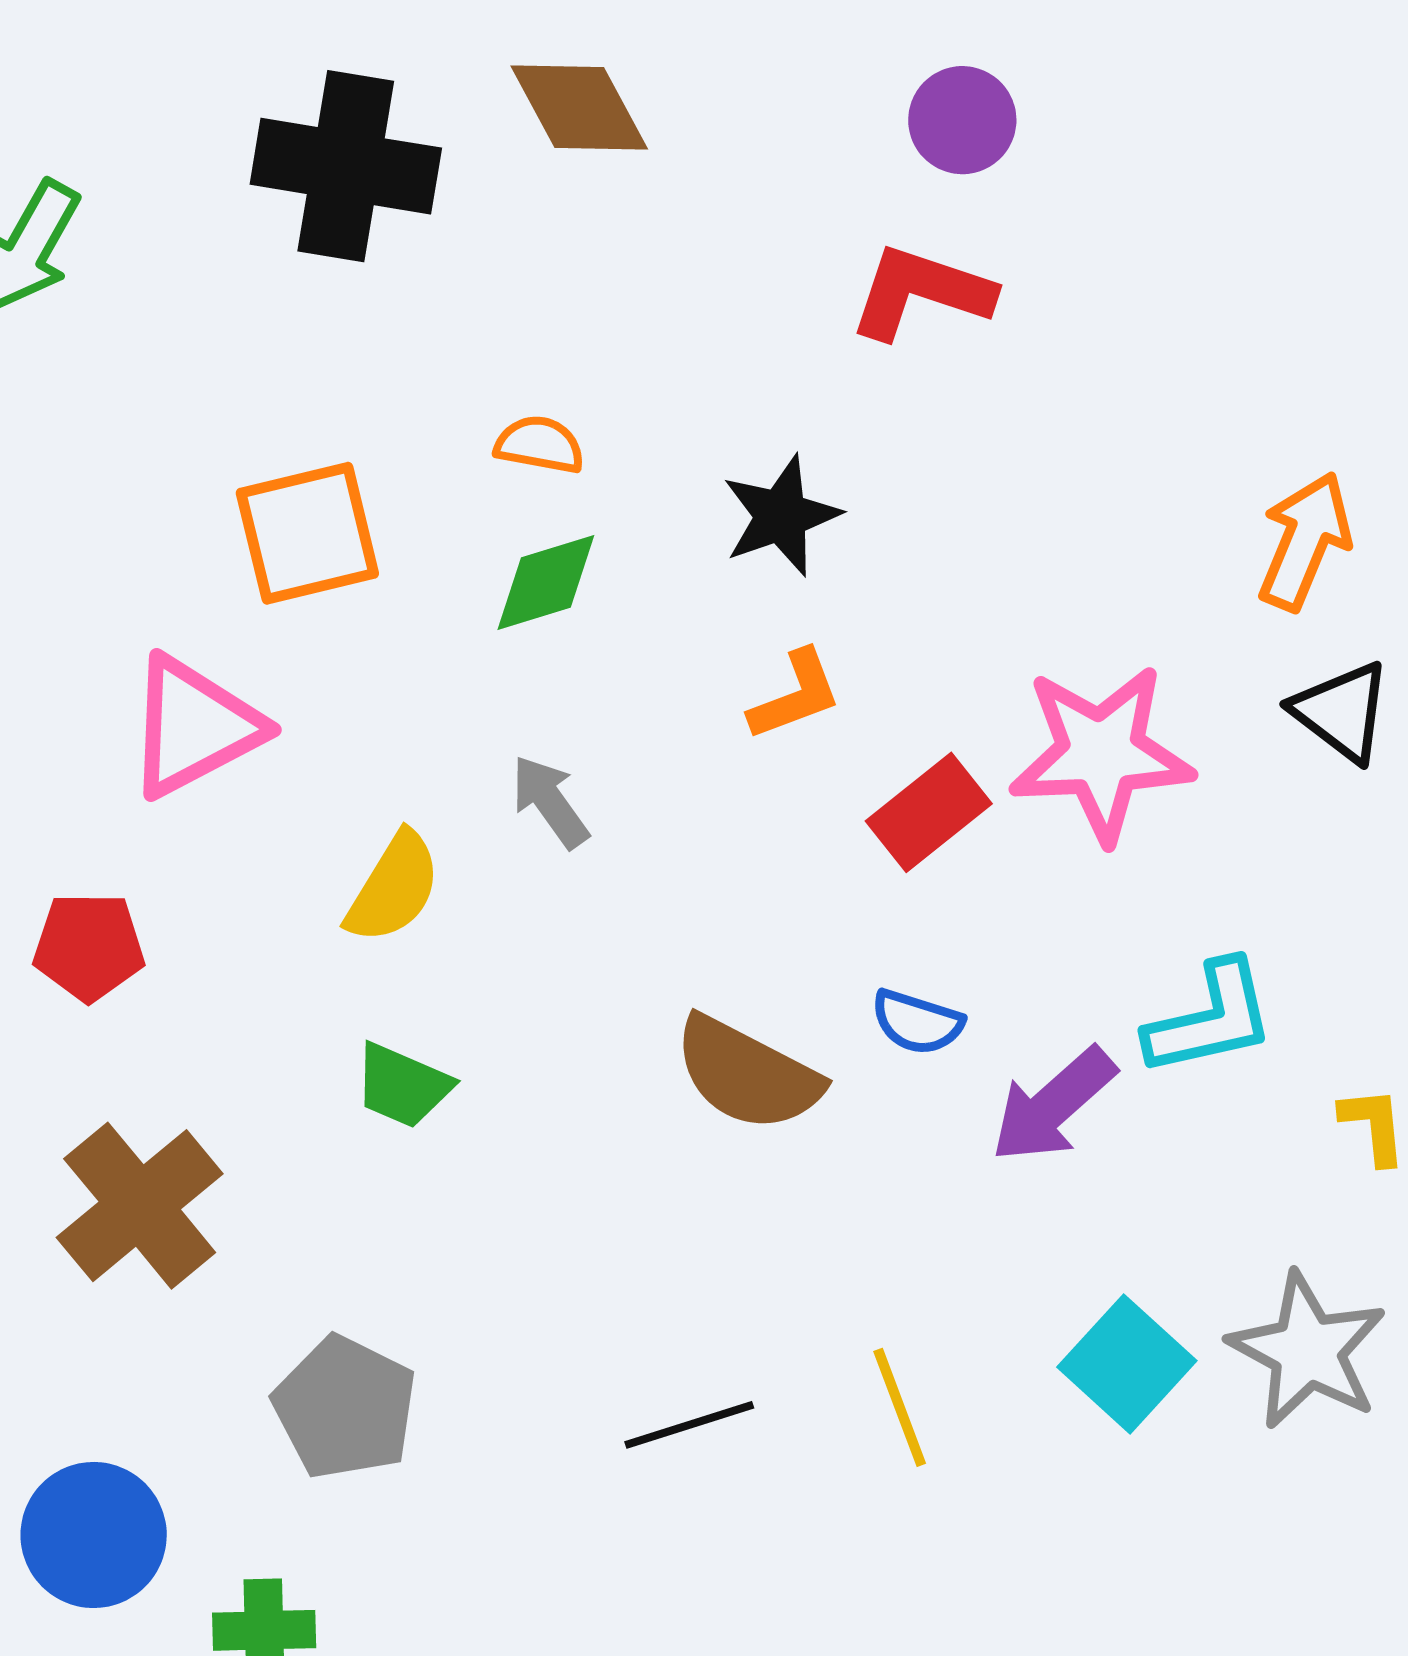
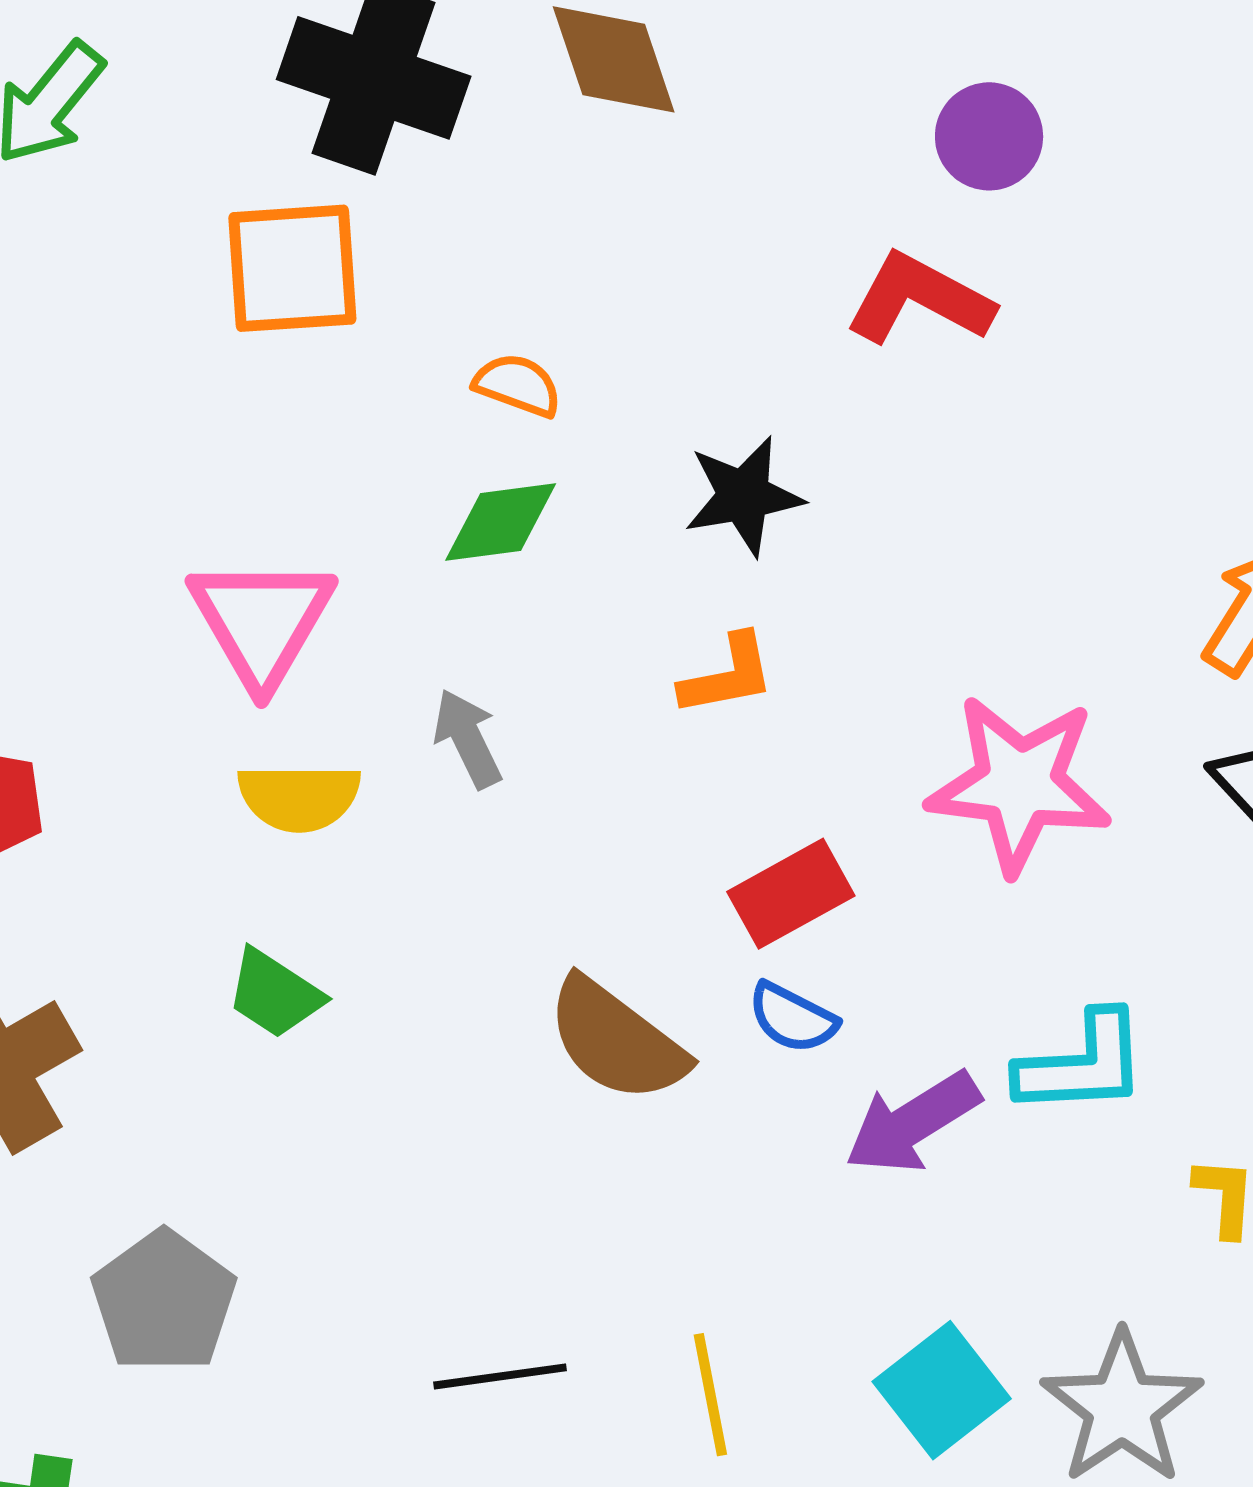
orange square: (307, 533) -> (292, 268), moved
pink triangle: (194, 727) -> (262, 621), moved, turned -42
red rectangle: (929, 812) -> (791, 894), moved
yellow semicircle: (394, 888) -> (299, 797), turned 49

